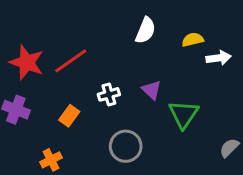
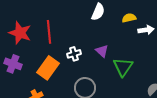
red line: (71, 61) -> (49, 32), turned -60
orange rectangle: (69, 116) -> (48, 68), size x1.6

